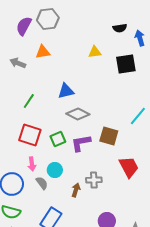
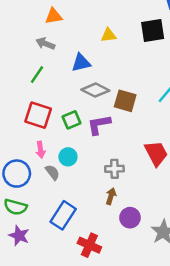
yellow triangle: (95, 52) -> (109, 35), moved
gray arrow: (18, 63) -> (45, 44), moved
brown square: (109, 136) -> (125, 101), moved
brown arrow: (76, 190) -> (111, 196), moved

